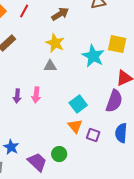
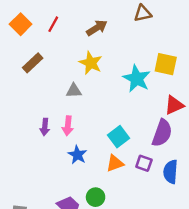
gray triangle: (50, 66) -> (74, 91), moved
orange triangle: (75, 126) -> (115, 163), turned 49
purple square: (93, 135) -> (144, 163), moved
blue star: (11, 147) -> (77, 155), moved

